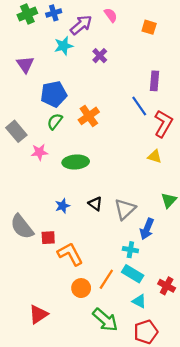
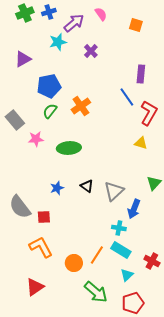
purple triangle: (25, 64) -> (23, 59), turned 36
orange L-shape: (70, 254) -> (41, 247), moved
cyan triangle: (139, 301) -> (127, 275), turned 48

